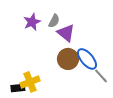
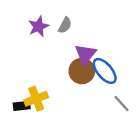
purple triangle: (66, 33) -> (85, 54), moved, turned 30
gray line: (101, 76) -> (122, 103), moved

